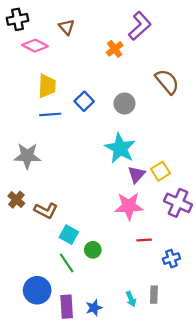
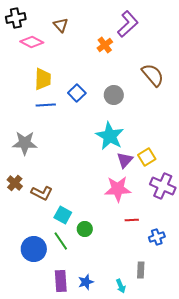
blue circle: (37, 290) -> (34, 249), moved
cyan arrow: (131, 299) -> (121, 286), moved

